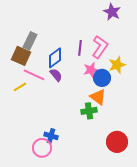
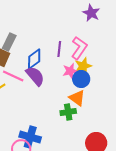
yellow star: (117, 65) -> (83, 66), moved
purple semicircle: (56, 75) -> (35, 76), size x1.5
blue cross: (51, 136) -> (30, 137), size x1.5

